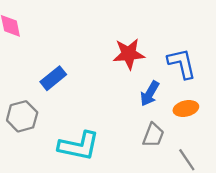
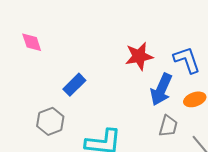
blue arrow: (150, 94) -> (161, 90), size x1.4

